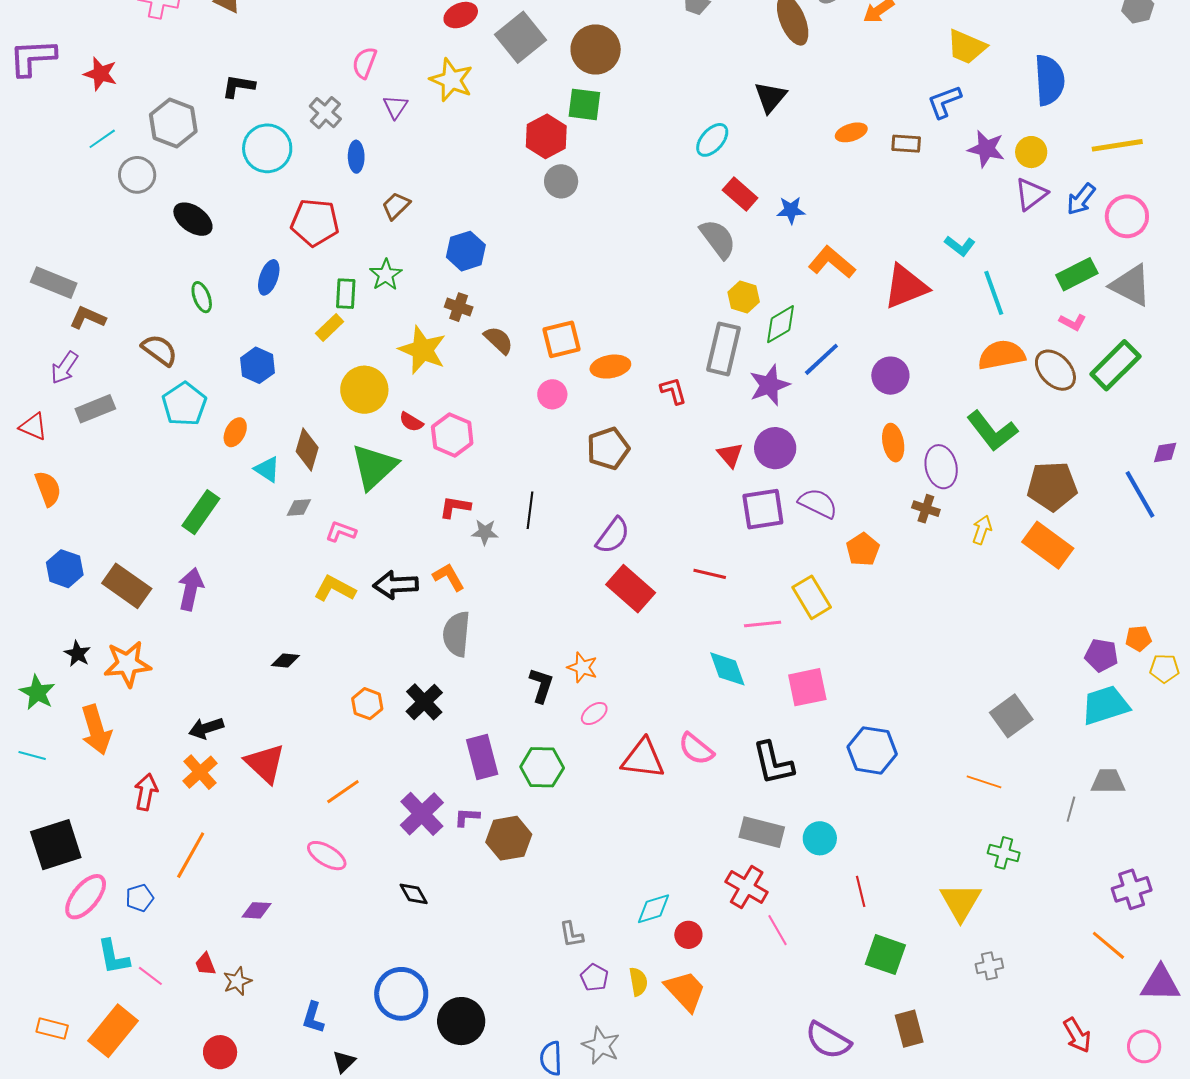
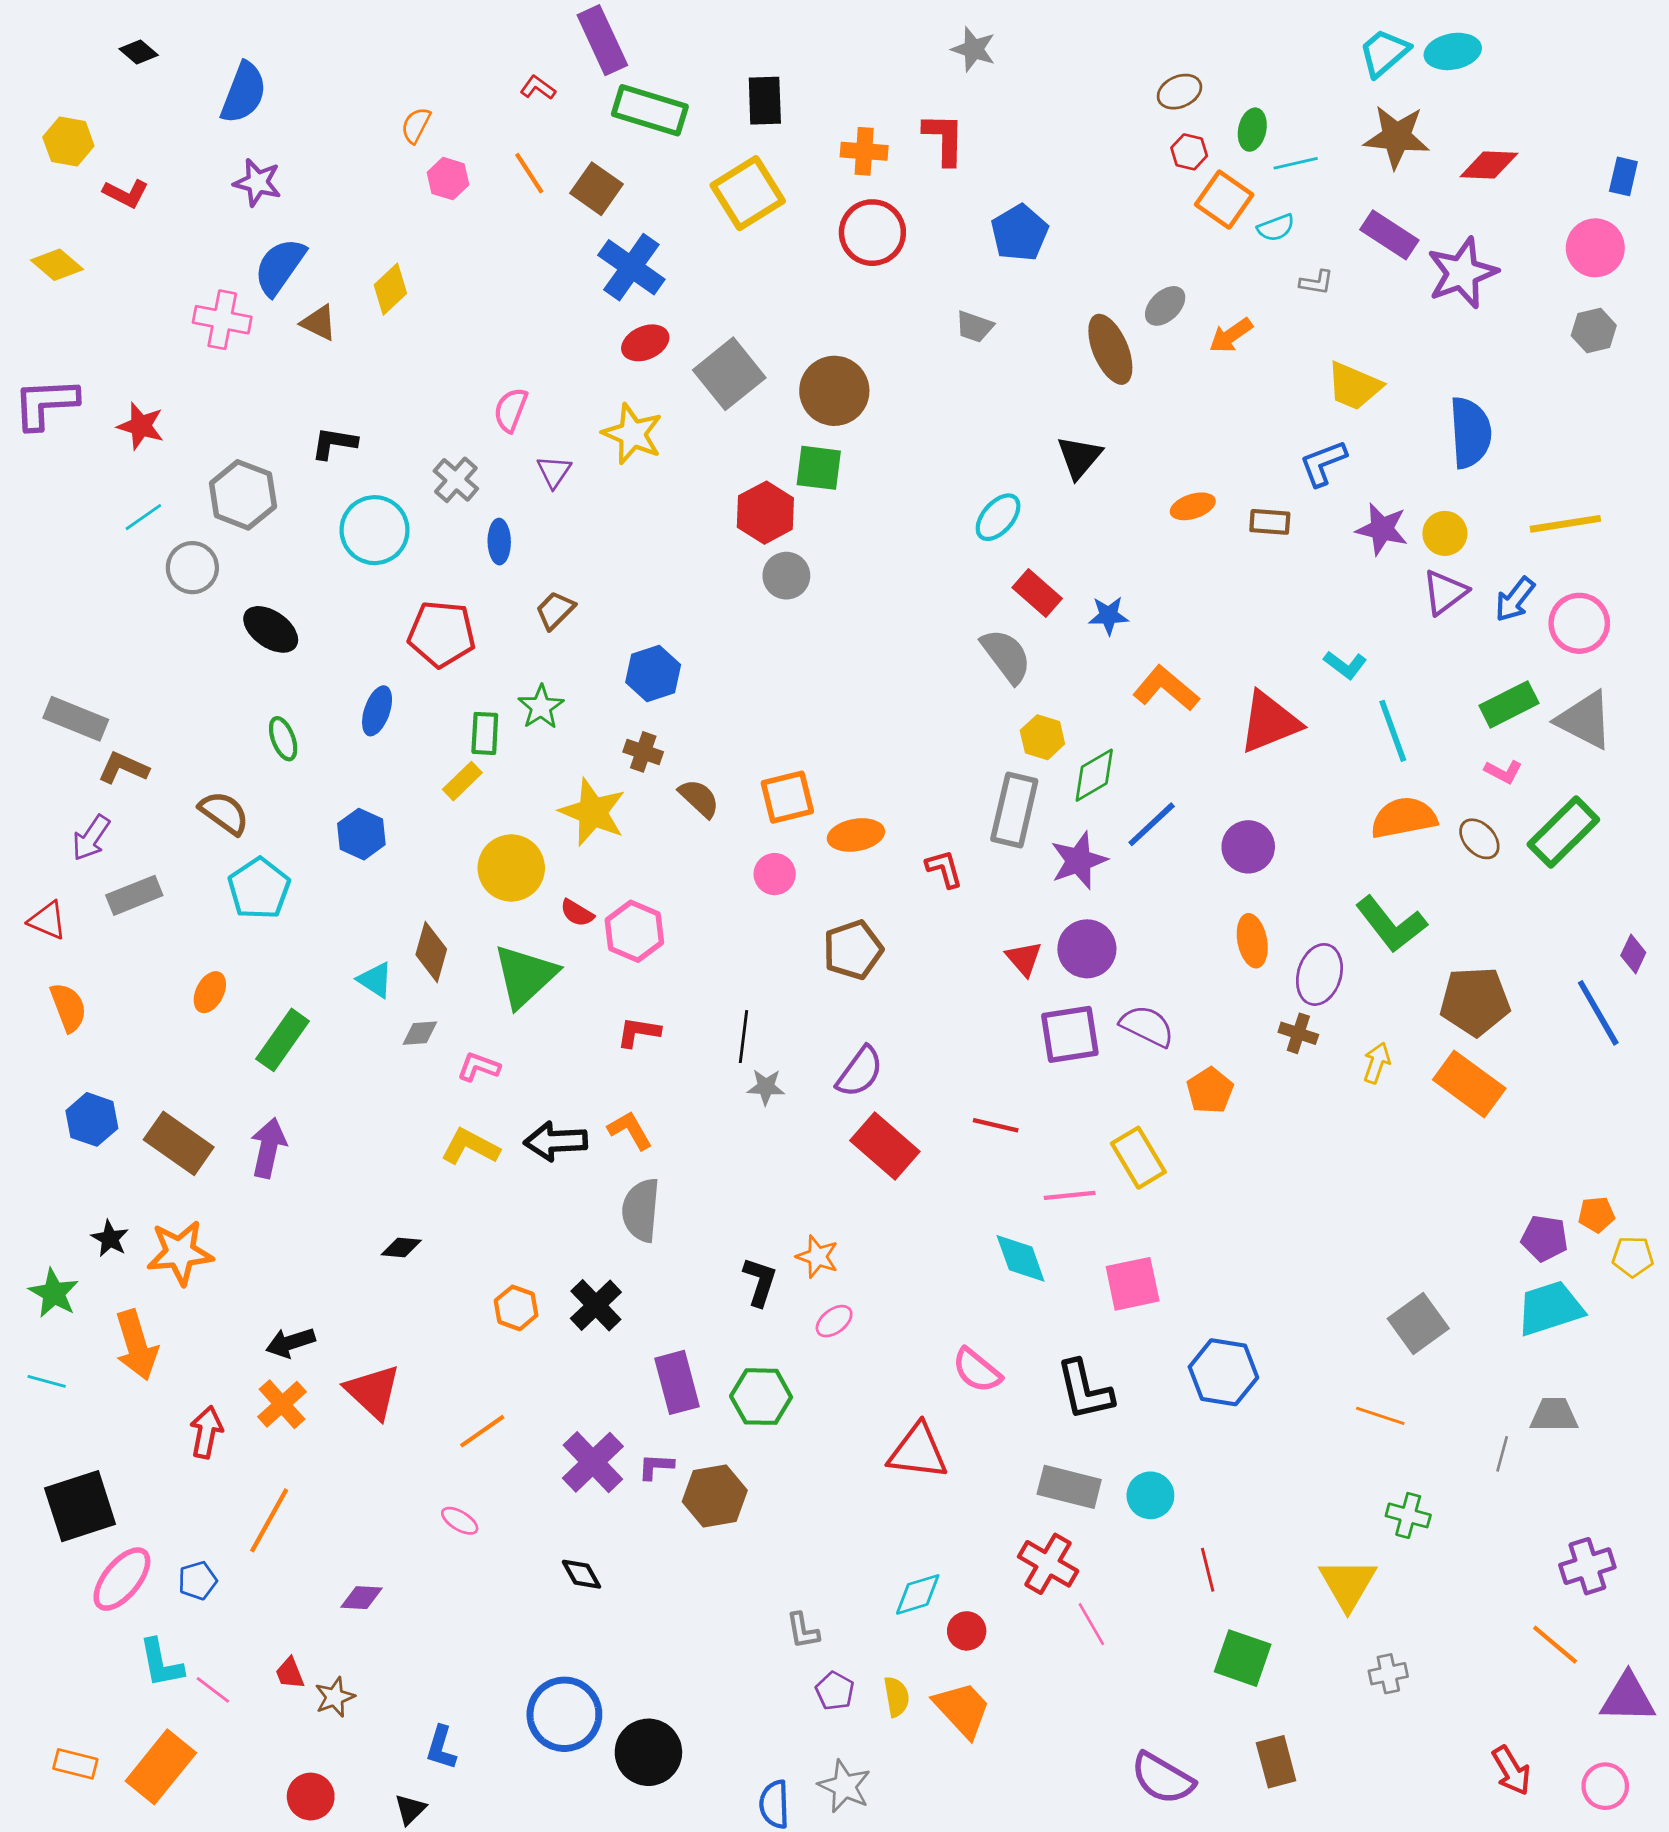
brown ellipse: (1055, 370) -> (1479, 839), size x0.7
orange ellipse: (235, 432) -> (210, 992), moved
purple diamond: (1165, 452) -> (1633, 954), turned -56
purple ellipse: (941, 467) -> (1319, 974), turned 30
gray star: (485, 532) -> (766, 1087), moved
red triangle: (643, 759) -> (918, 1452), moved
pink ellipse: (327, 856) -> (460, 1521), size x0.7
black triangle: (344, 1062) -> (410, 1809), moved

